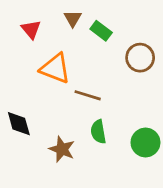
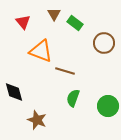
green semicircle: (98, 132) -> (73, 98), turned 30
brown star: (62, 149) -> (37, 120), moved

